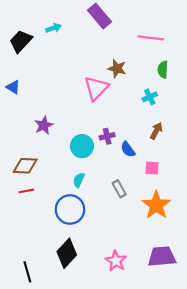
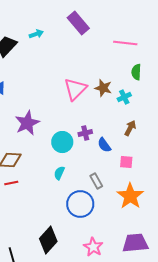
brown star: (117, 68) -> (103, 88), moved
purple star: (44, 125) -> (27, 123), size x1.4
blue circle: (70, 210) -> (80, 204), moved

